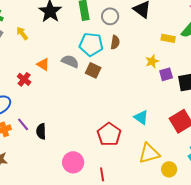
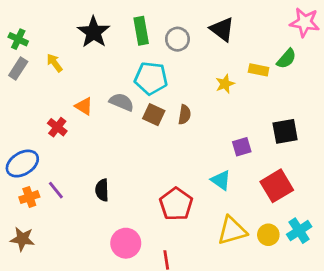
brown semicircle: (115, 42) -> (184, 115), moved
yellow star: (152, 61) -> (225, 84), moved
purple square: (166, 74) -> (242, 147), moved
black semicircle: (41, 131) -> (102, 190), moved
yellow circle: (169, 169) -> (268, 235), moved

